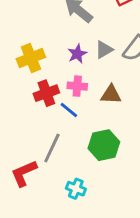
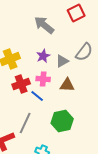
gray triangle: (104, 50) -> (62, 61), moved

